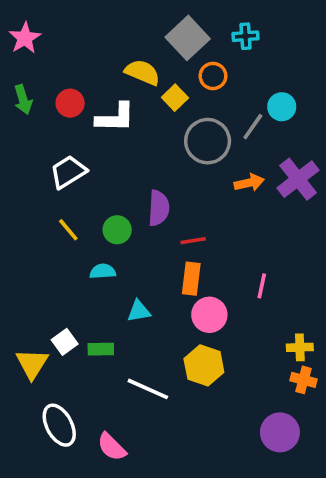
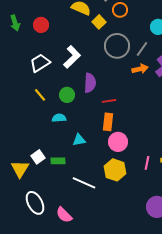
white L-shape: (115, 118) -> (72, 57), moved, turned -45
gray line: (253, 127) -> (142, 49), moved
pink line: (262, 286) -> (147, 163), moved

